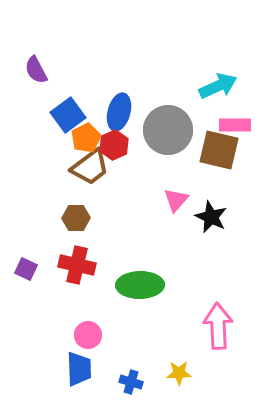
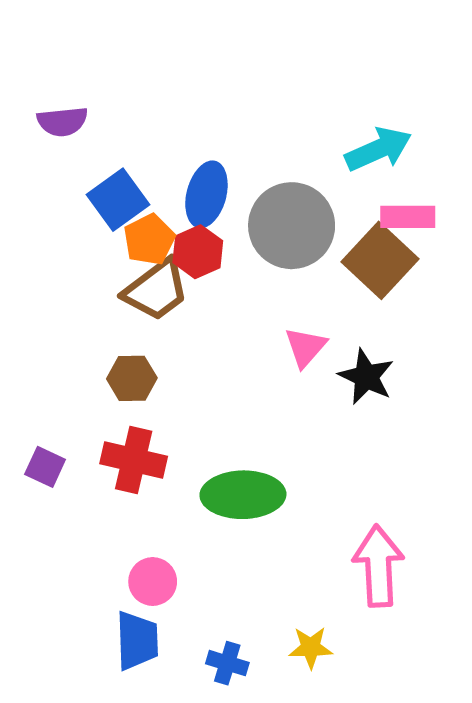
purple semicircle: (36, 70) -> (62, 121), turned -68
brown square: (219, 150) -> (380, 260), turned 30

